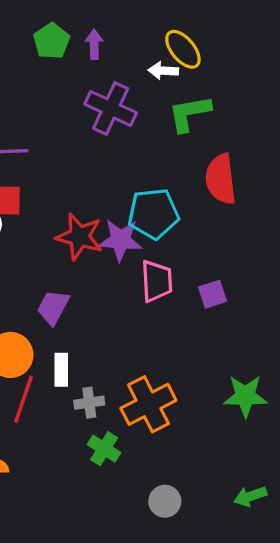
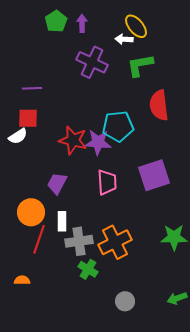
pink trapezoid: (157, 281) -> (107, 182), moved
purple square: (213, 294) -> (154, 175), size x1.8
gray cross: (89, 403) -> (79, 241), size x1.5

